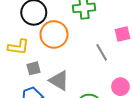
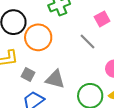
gray square: (34, 68) -> (28, 74), turned -32

